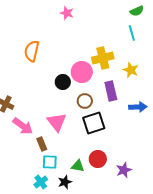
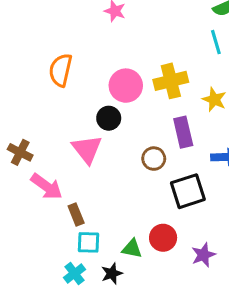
pink circle: (82, 72) -> (126, 86), moved
brown circle: (85, 101) -> (154, 159), moved
pink triangle: (57, 122) -> (87, 149), moved
black square: (94, 123) -> (188, 191), moved

